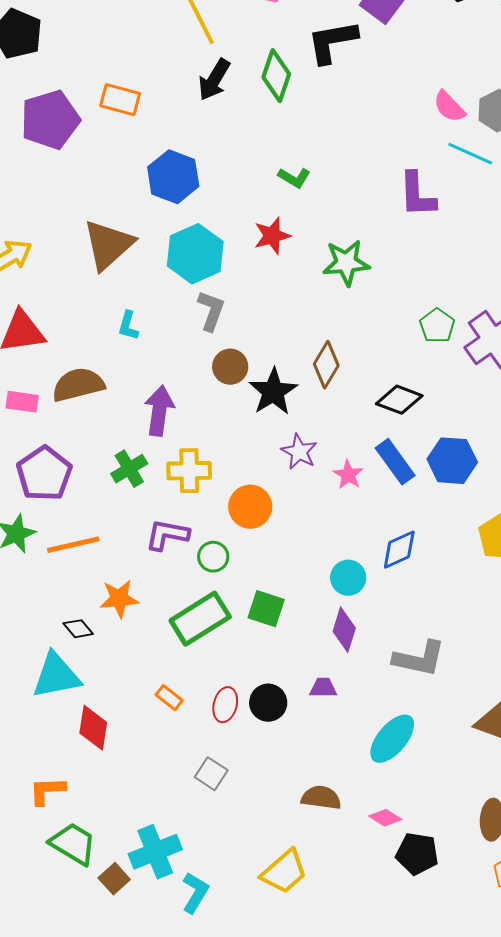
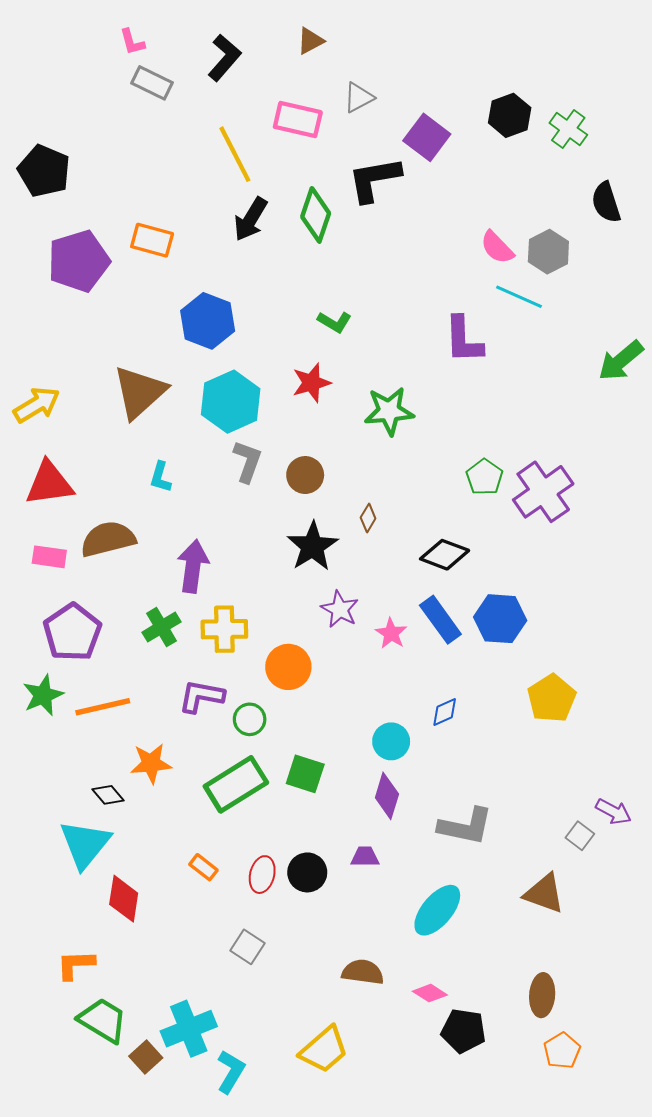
brown diamond: (326, 365) -> (368, 518), size x0.6
brown circle: (230, 367) -> (305, 475), moved
blue diamond: (399, 550) -> (445, 712), size x0.7
cyan triangle: (56, 676) -> (85, 844), turned -40

